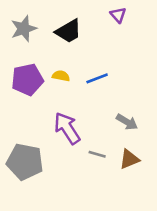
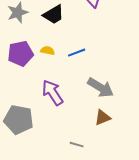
gray arrow: (127, 122) -> (101, 88), size x1.5
gray line: (97, 154) -> (77, 145), moved

